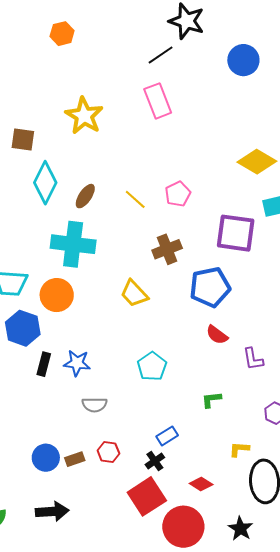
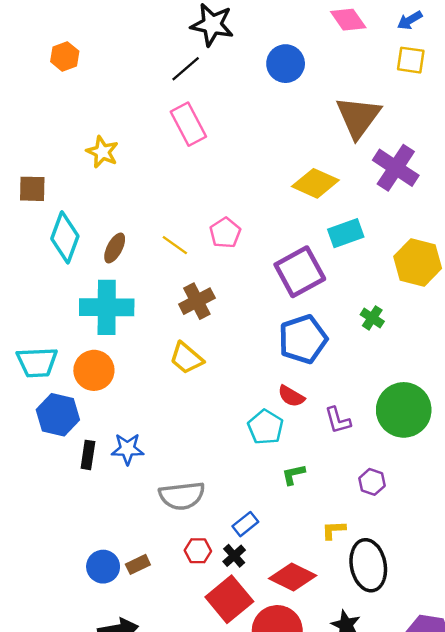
yellow star: (84, 116) -> (102, 152), size x0.7
purple square: (236, 233) -> (300, 272), turned -30
brown cross: (167, 249) -> (197, 301), moved
blue pentagon: (210, 287) -> (303, 339), moved
cyan pentagon: (152, 366) -> (266, 427), moved
gray semicircle: (94, 405) -> (182, 496), moved, size x1.5
red hexagon: (108, 452) -> (198, 551), moved
red diamond: (201, 484) -> (293, 577), size x1.6

